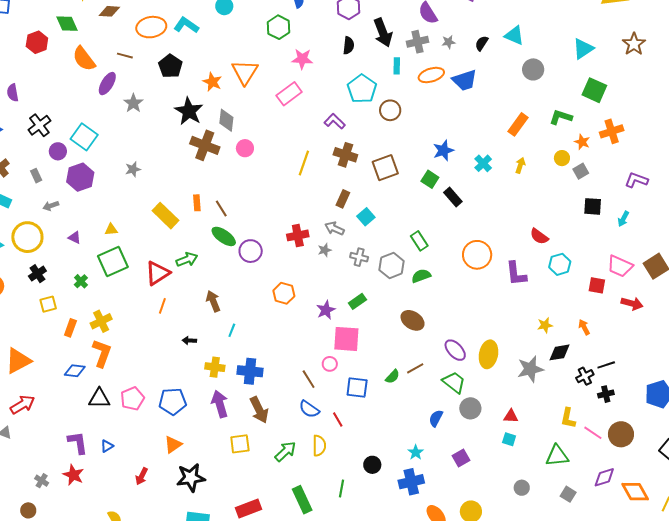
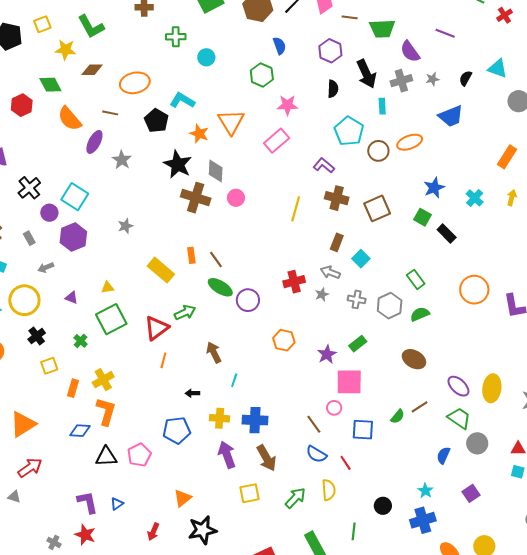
cyan L-shape: (186, 25) -> (182, 100), moved
orange ellipse: (431, 75) -> (410, 142), moved
blue pentagon: (173, 401) -> (177, 430), moved

